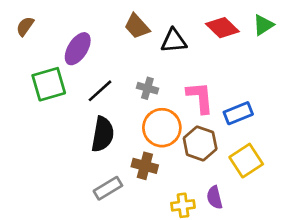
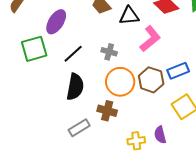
pink L-shape: (200, 97) -> (150, 39), moved, turned 56
brown hexagon: (200, 143) -> (151, 80), moved

